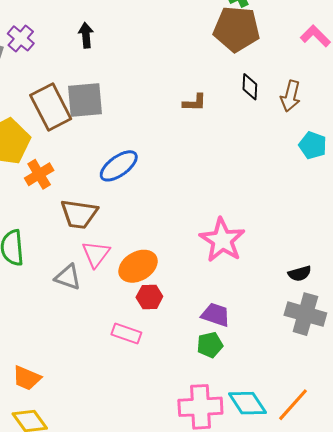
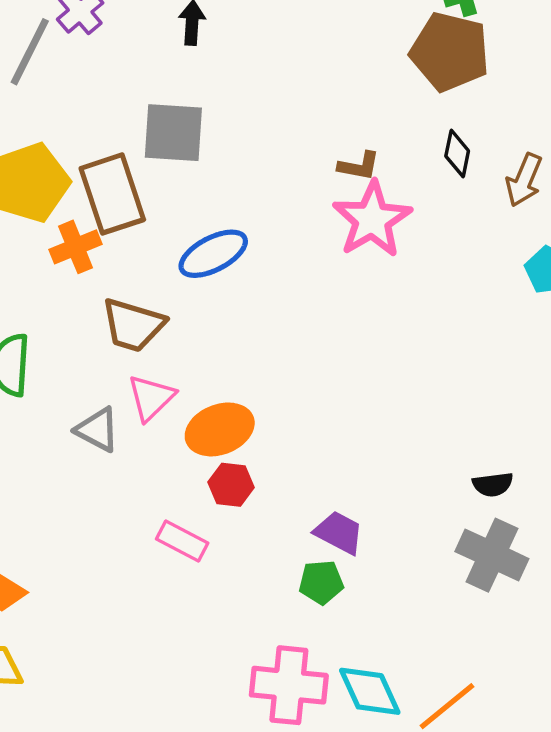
brown rectangle: (51, 107) -> (112, 194), moved
pink star: (222, 240) -> (372, 220), moved

